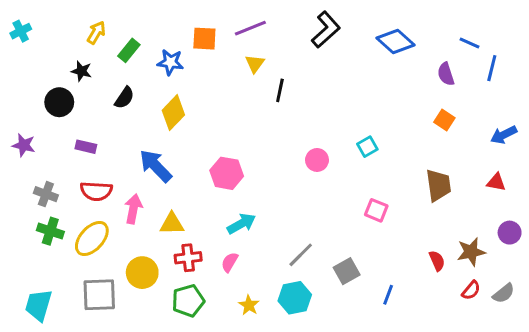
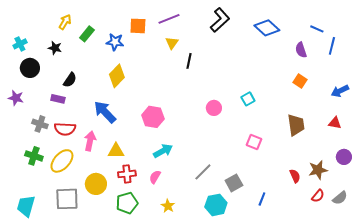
cyan cross: (21, 31) -> (20, 44), moved
black semicircle: (124, 98) -> (70, 80), moved
black circle: (59, 102) -> (30, 68), moved
gray cross: (46, 194) -> (40, 124), moved
cyan hexagon: (295, 298) -> (216, 205), moved

